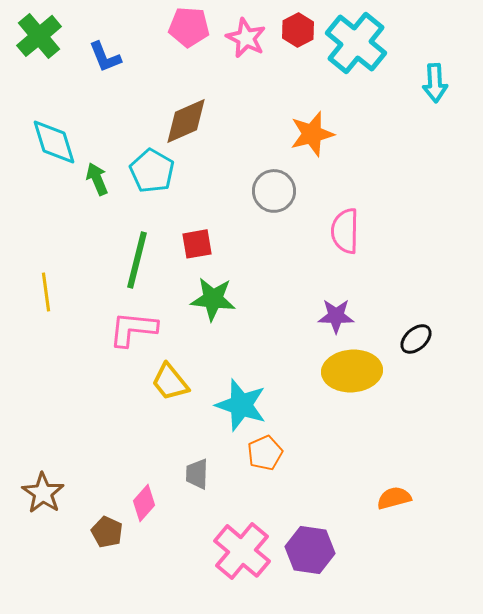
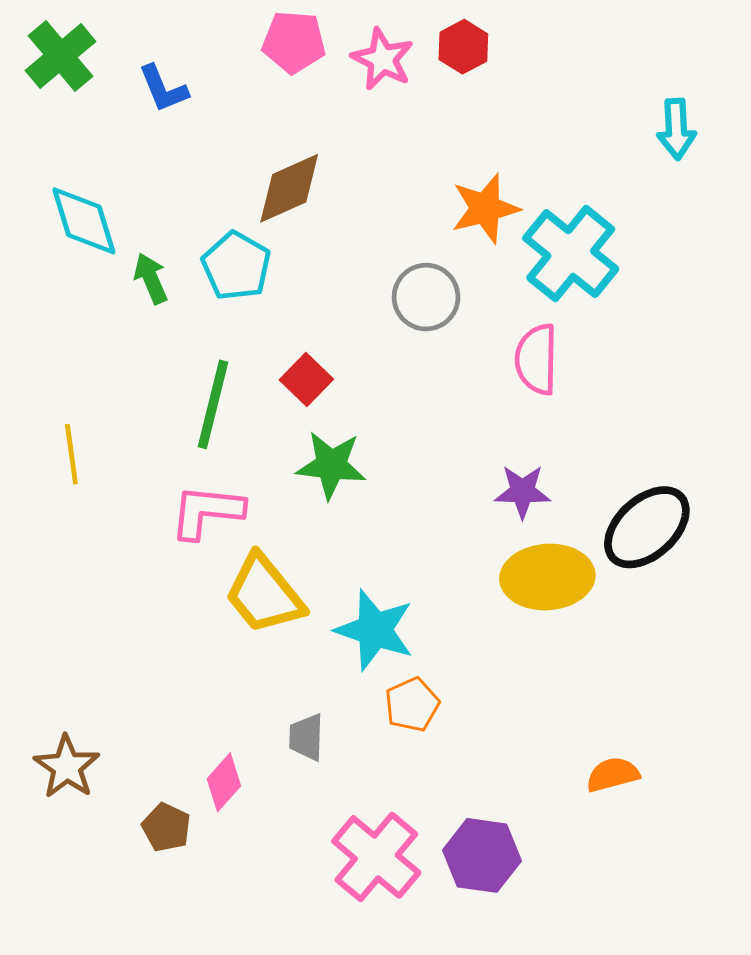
cyan cross: (356, 43) -> (571, 254), moved
red square: (197, 244) -> (306, 380), turned -36
black ellipse: (416, 339) -> (647, 527), size x1.8
yellow trapezoid: (170, 382) -> (264, 594), size x1.4

